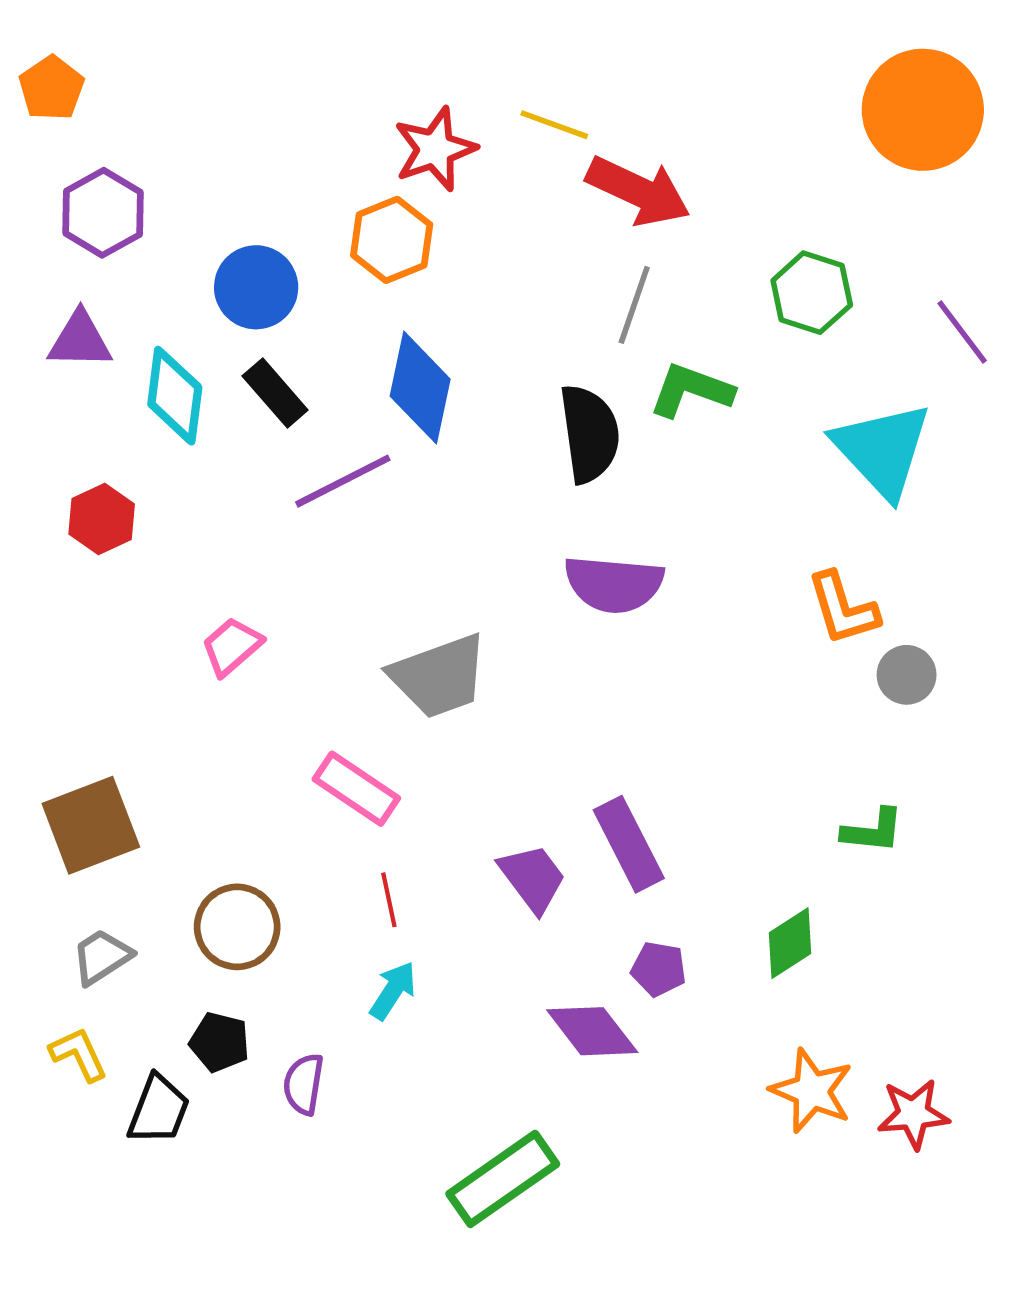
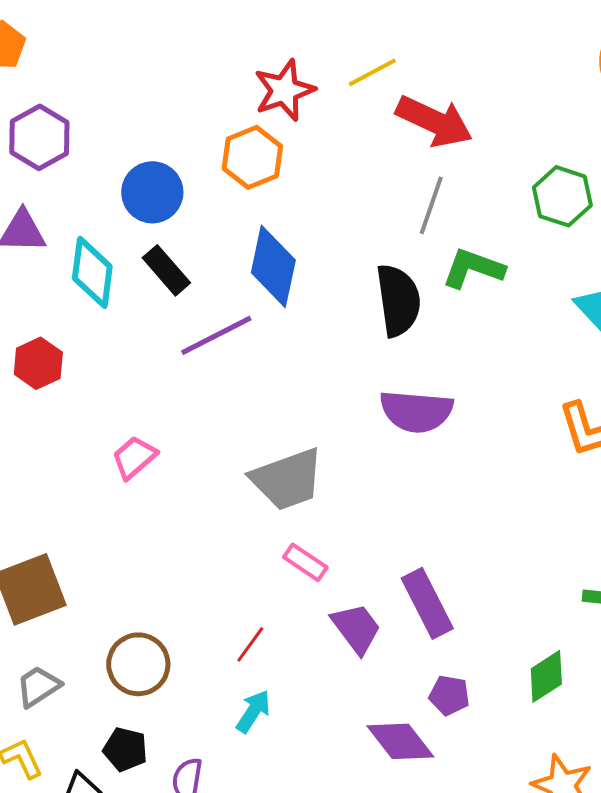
yellow line: (554, 125) -> (372, 72), turned -48
pink rectangle: (356, 789) -> (305, 562), moved, size x0.7
red line: (389, 900) -> (250, 644), turned 48

